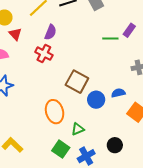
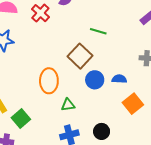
green line: (110, 38) -> (98, 31), moved
red cross: (44, 54) -> (40, 13), moved
green square: (61, 149) -> (21, 119), moved

